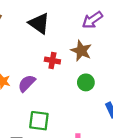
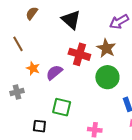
red cross: (52, 61) -> (79, 54), size x1.5
green circle: (86, 82) -> (107, 77), size x1.5

